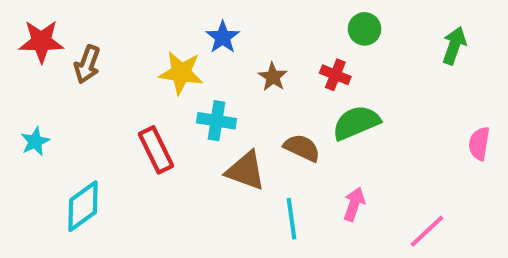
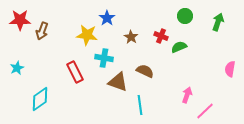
green circle: (365, 29) -> (185, 16), moved
green semicircle: (356, 123) -> (179, 47), moved, size x0.7
pink arrow: (354, 204) -> (187, 95), moved

